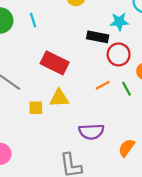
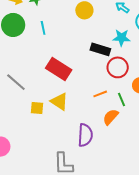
yellow triangle: (59, 98) -> (59, 101), turned 30
purple semicircle: (91, 132) -> (85, 135), turned -90
orange semicircle: (126, 148) -> (111, 117), moved

